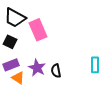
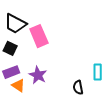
black semicircle: (56, 71) -> (78, 87), moved

